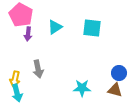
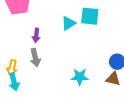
cyan triangle: (55, 27) -> (69, 23), moved
purple arrow: (28, 34) -> (36, 35), moved

